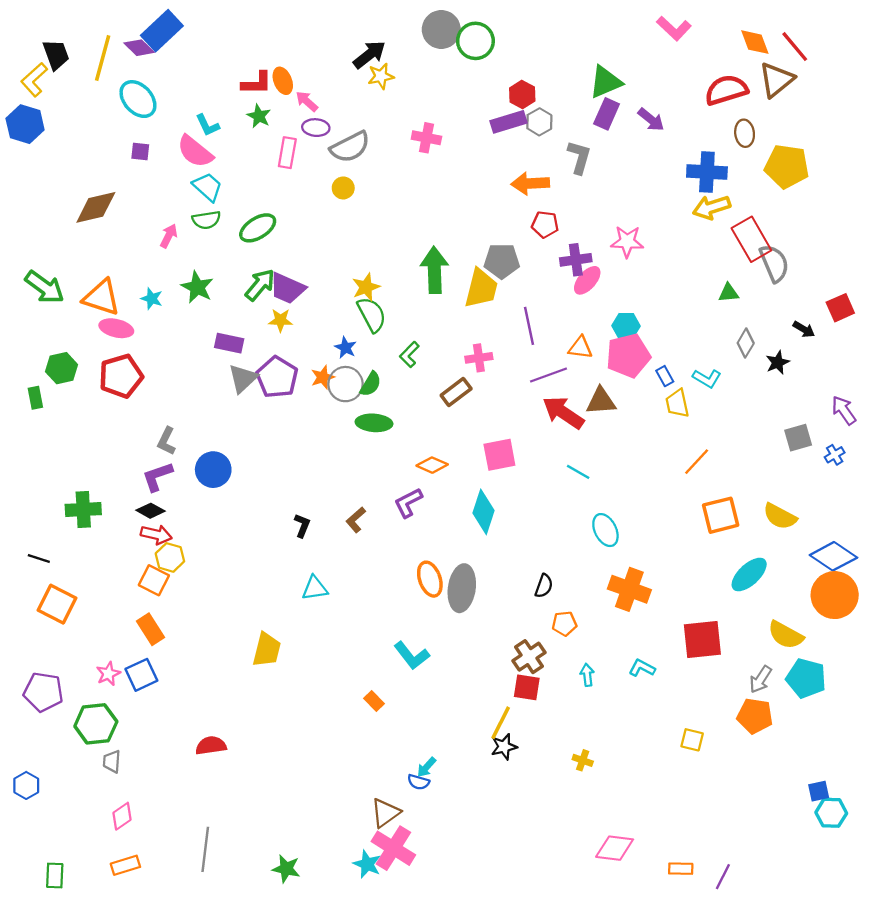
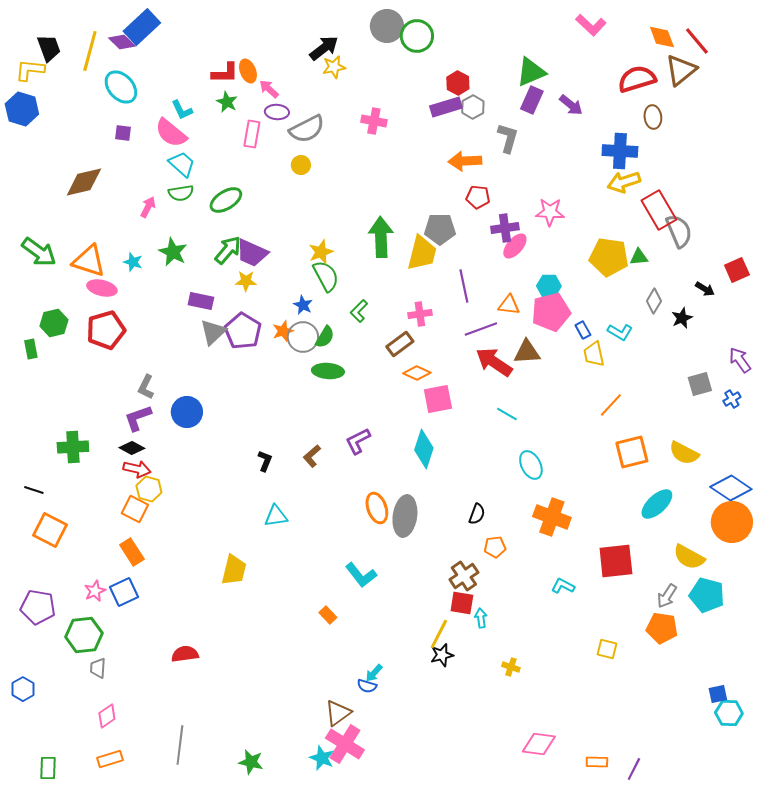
yellow L-shape: (34, 80) -> (30, 70), turned 48
yellow pentagon: (787, 166) -> (609, 257), moved
orange diamond: (432, 465) -> (417, 373), moved
cyan arrow: (587, 675) -> (481, 618), moved

